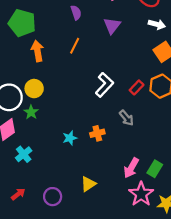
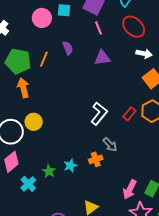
purple triangle: (112, 26) -> (102, 58), turned 48
orange line: (75, 46) -> (44, 59), moved
orange arrow: (37, 51) -> (23, 88), moved
green star: (31, 112) -> (49, 171), moved
gray arrow: (126, 118) -> (110, 145), moved

